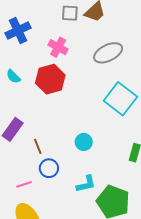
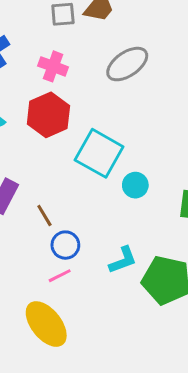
cyan square: (120, 99) -> (99, 153), moved
cyan circle: (84, 142) -> (135, 185), moved
pink line: (24, 184) -> (60, 276), moved

